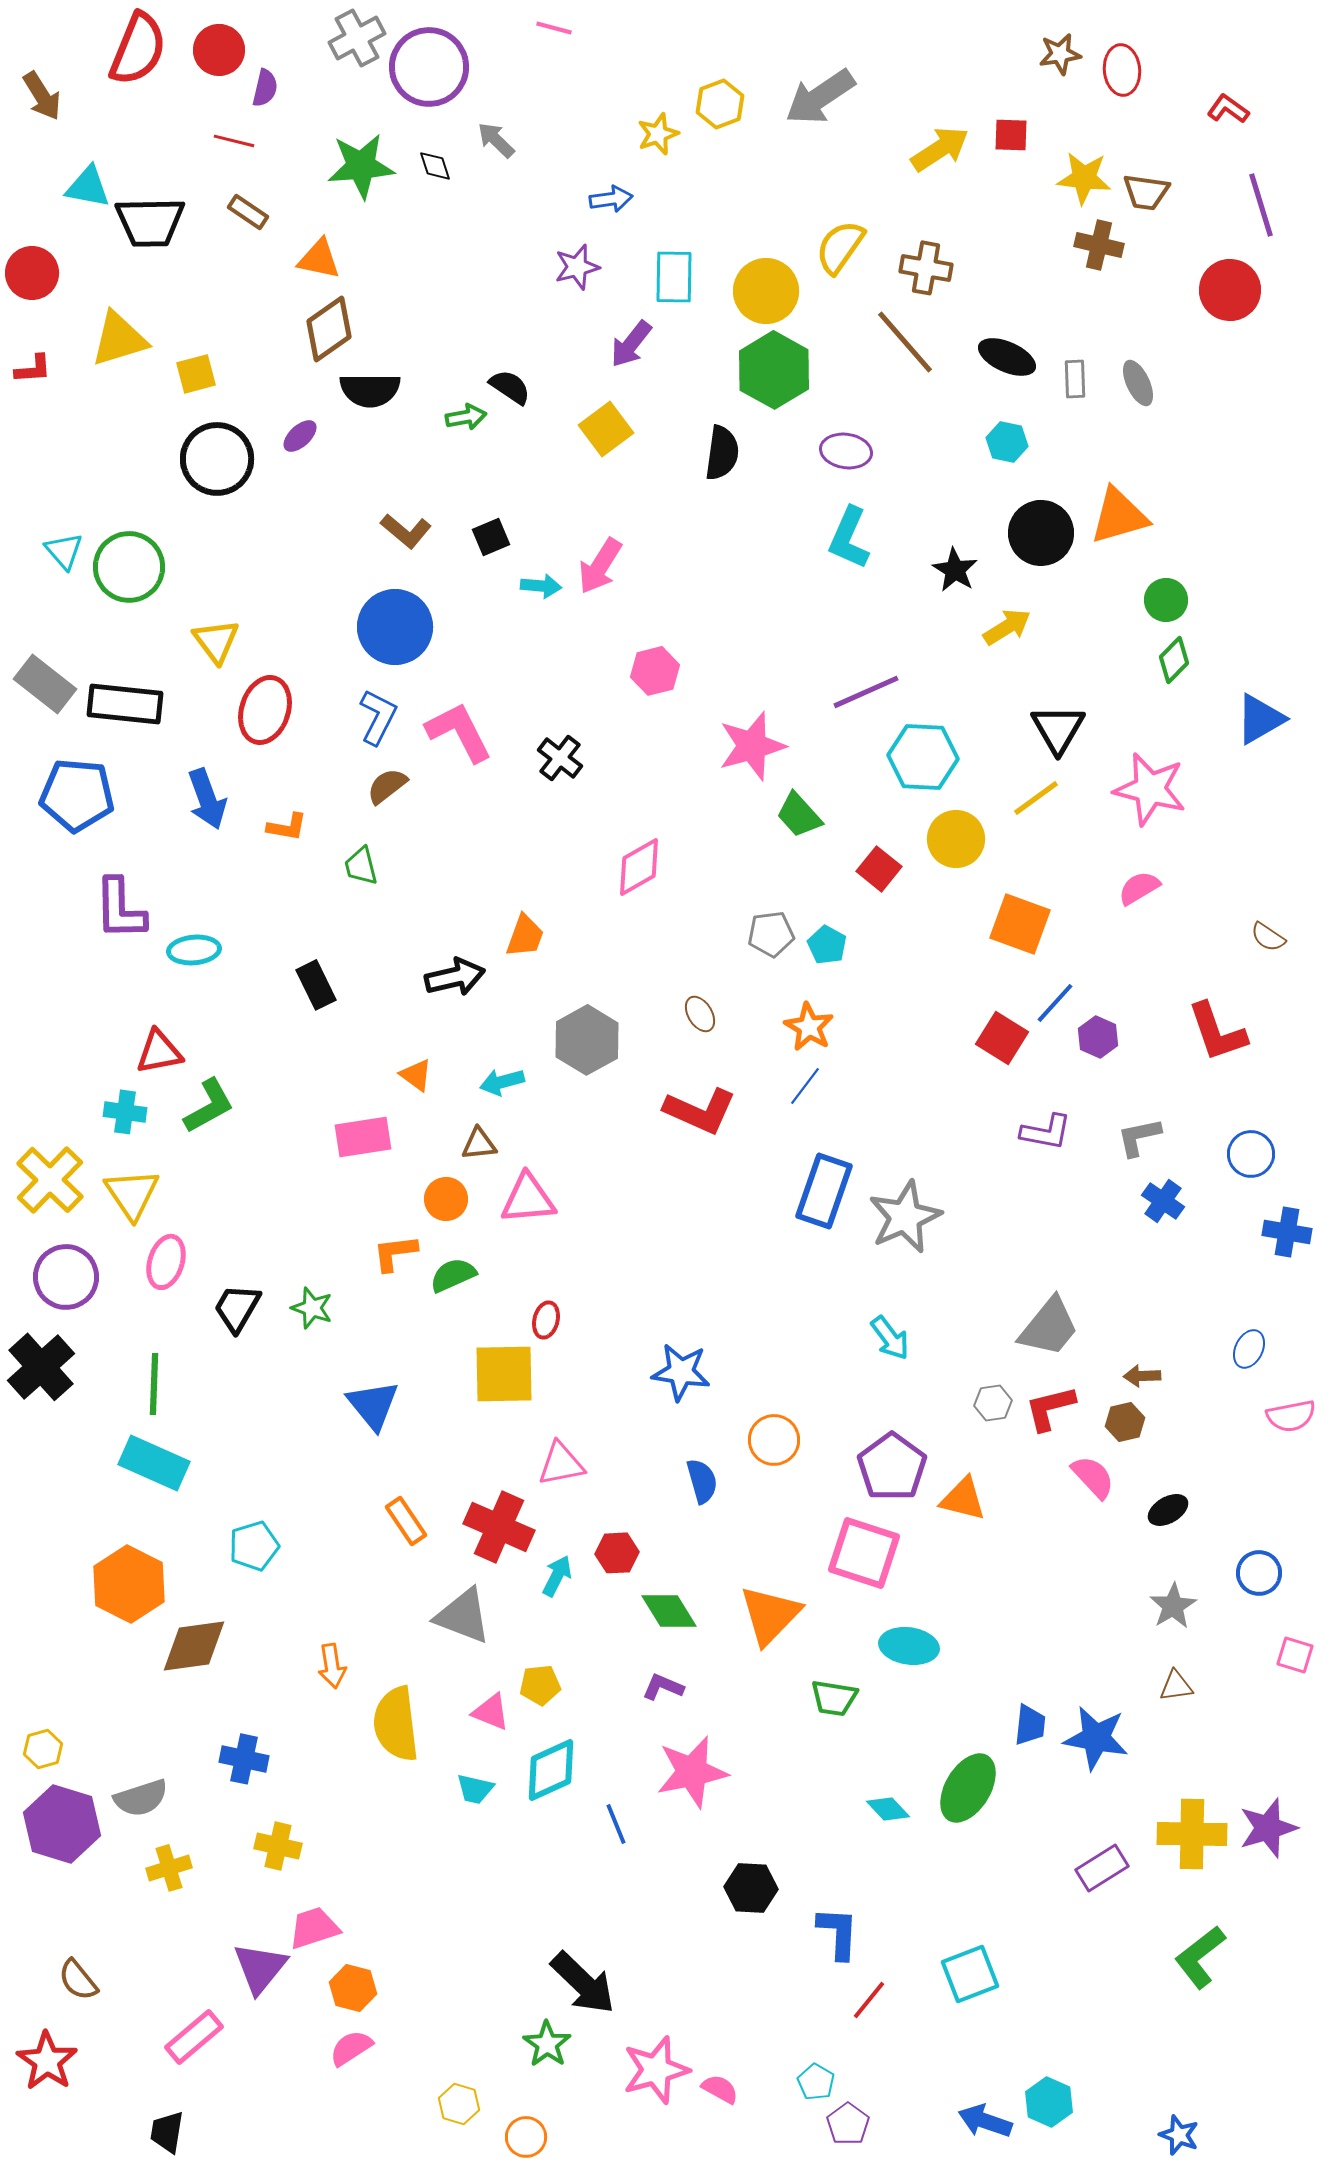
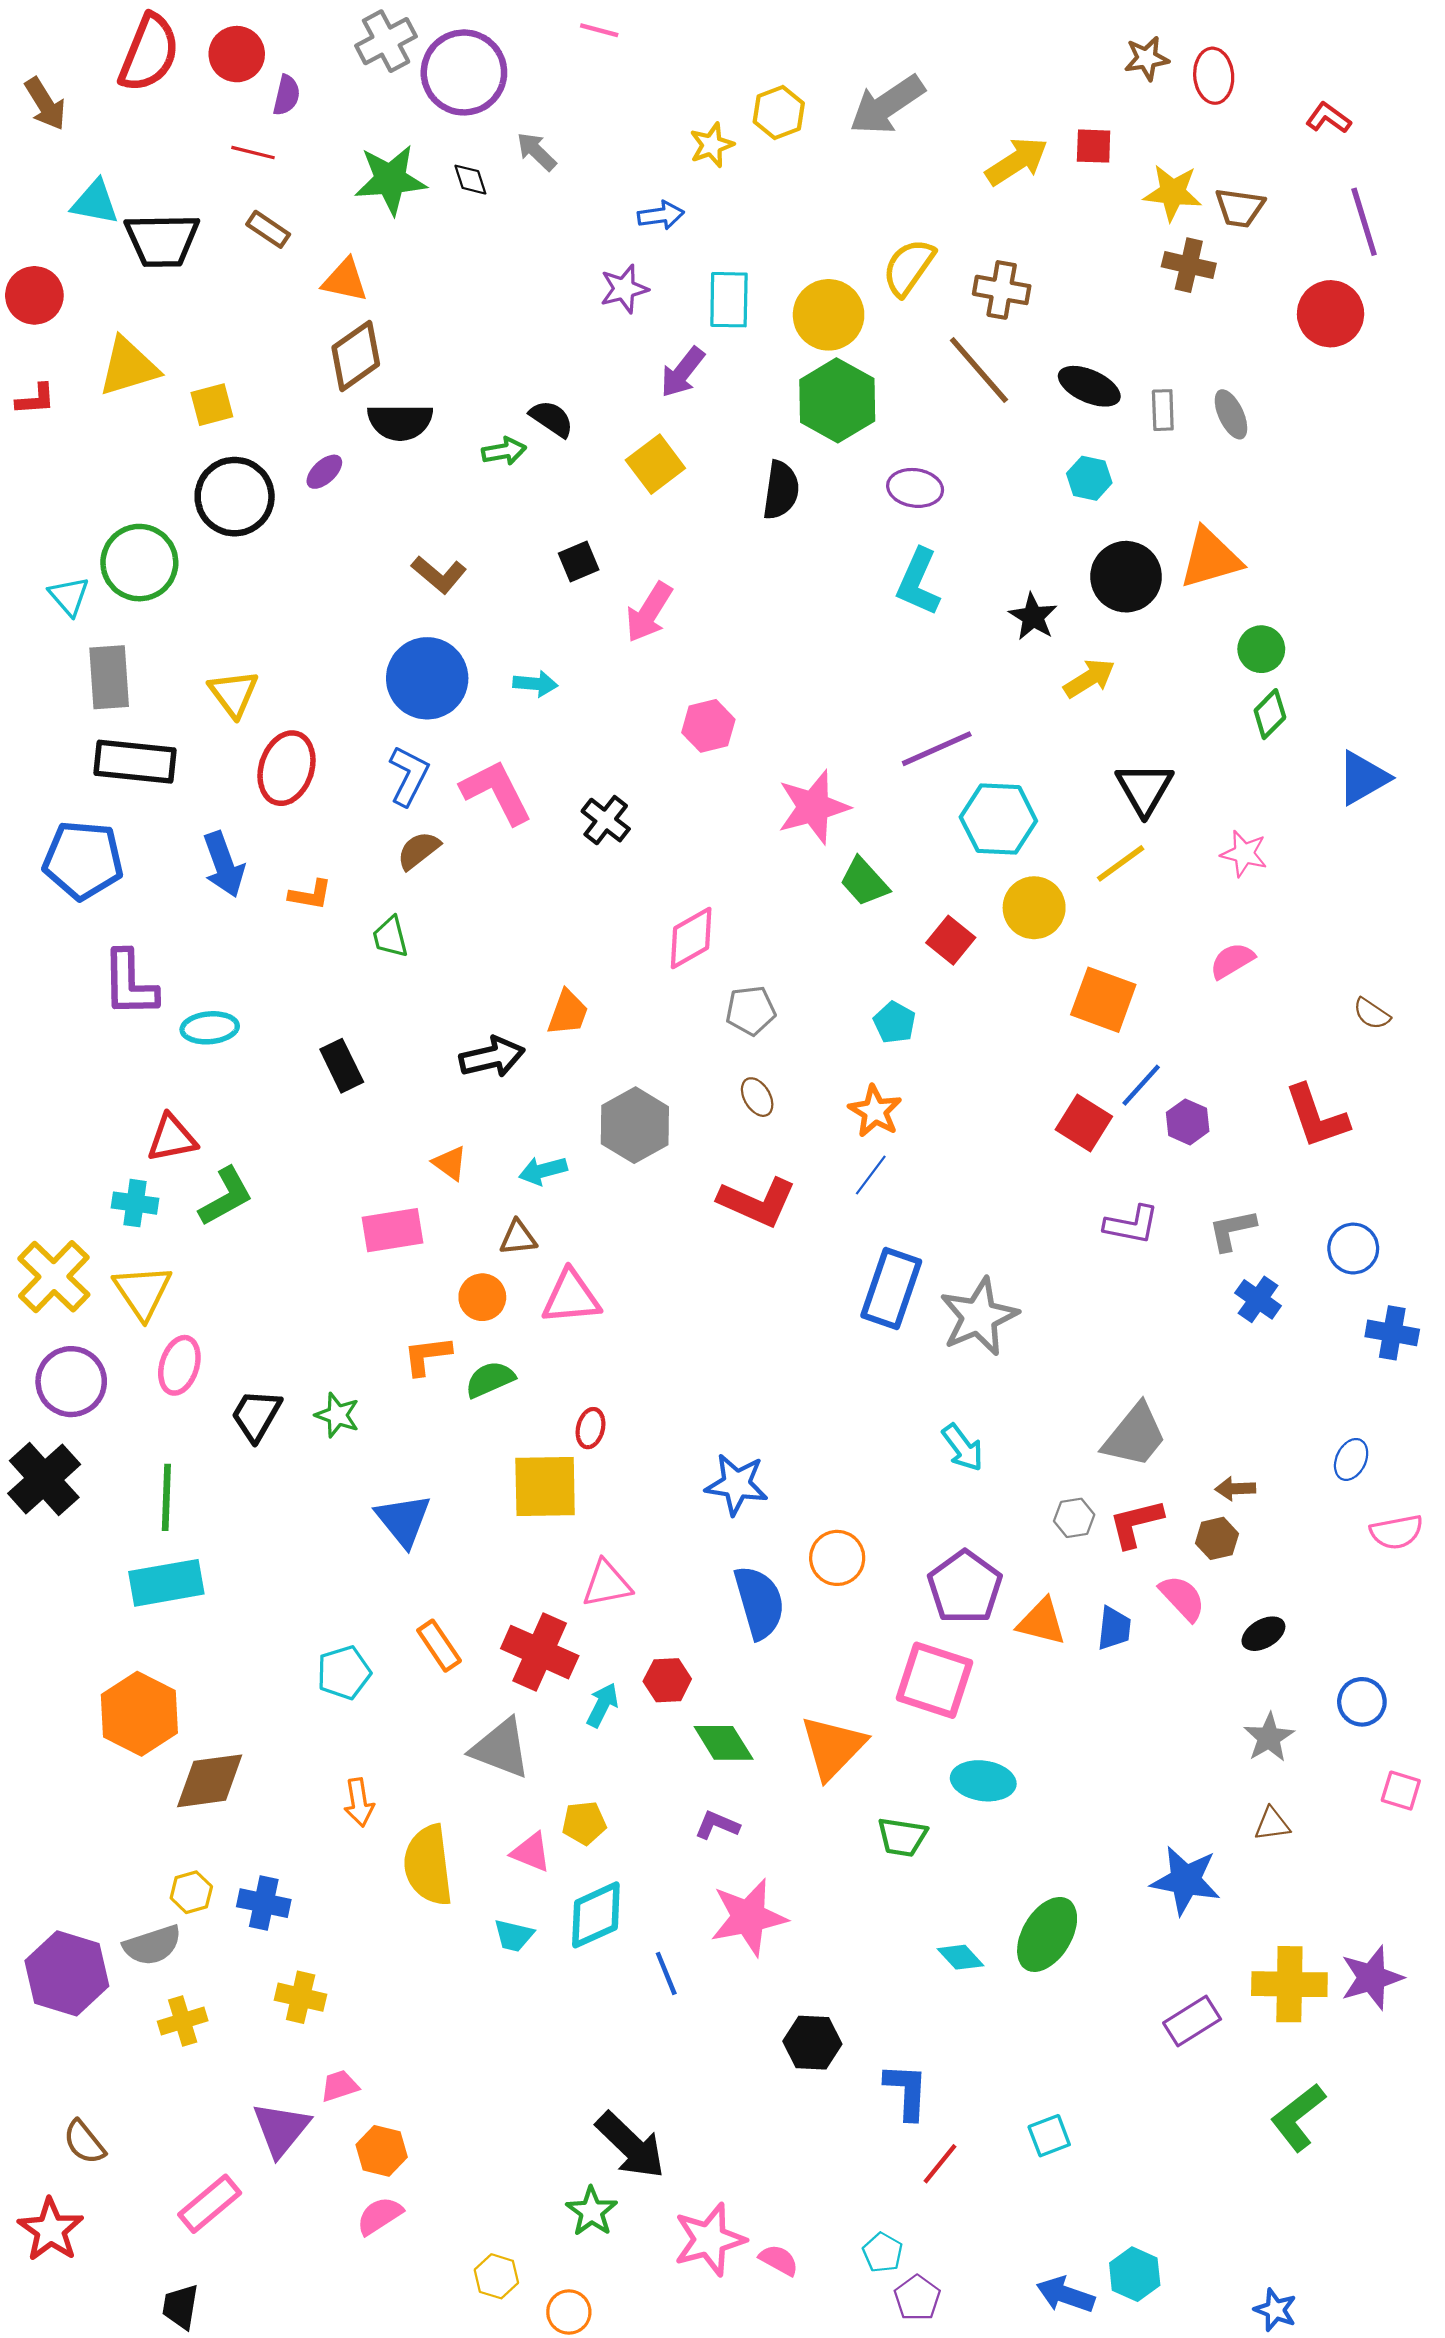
black square: (491, 537) -> (579, 562), moved
green circle: (129, 567) -> (139, 563), moved
cyan arrow: (541, 586) -> (535, 684), moved
gray rectangle: (45, 684) -> (109, 677), moved, turned 48
pink star: (1150, 789) -> (1244, 854), size x0.6
gray pentagon: (771, 934) -> (751, 1010), moved
cyan rectangle: (154, 1463) -> (166, 1583), turned -34
blue semicircle: (702, 1481) -> (759, 1602), size x1.5
cyan pentagon: (254, 1546) -> (344, 1673), moved
blue trapezoid: (1030, 1725) -> (1114, 1628), moved
yellow hexagon: (43, 1749) -> (191, 1892), moved
pink trapezoid: (314, 1928) -> (340, 2086), size x0.7
cyan square: (970, 1974) -> (1049, 2136), size x0.7

